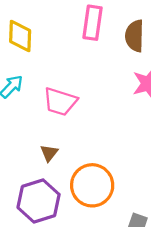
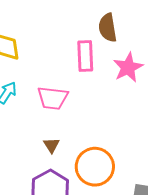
pink rectangle: (92, 23) -> (85, 56), moved

